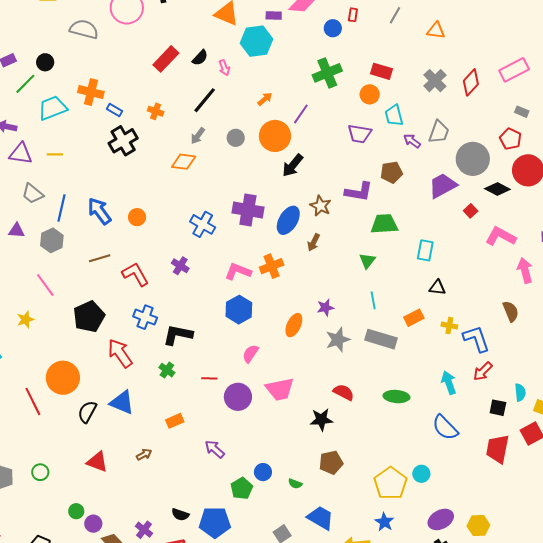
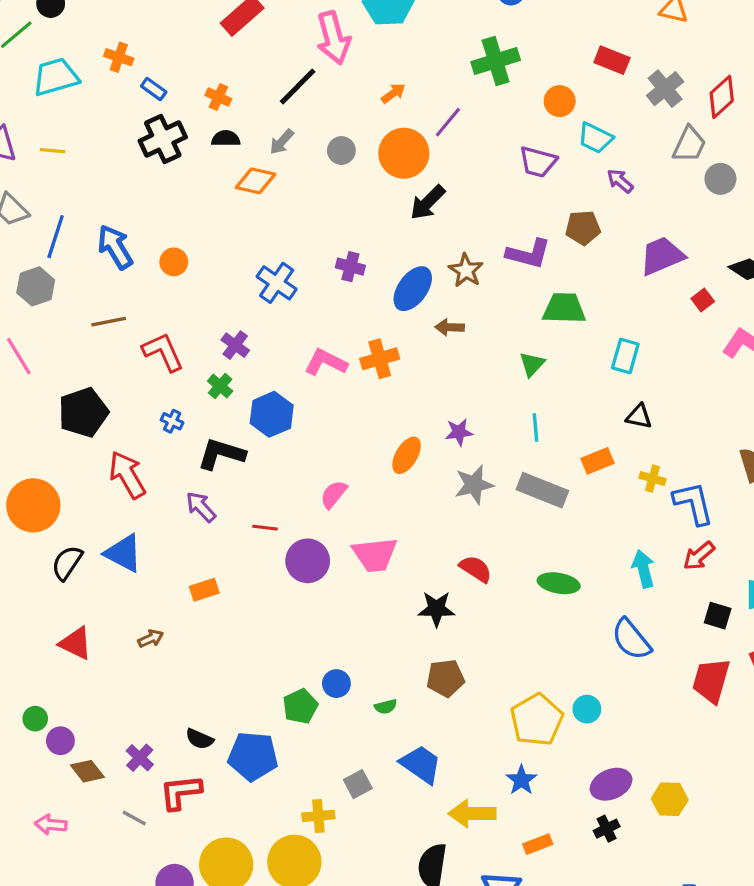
black semicircle: (200, 58) -> (226, 139), moved, turned -138
pink arrow: (224, 68) -> (333, 38), size x2.0
red rectangle: (382, 71) -> (612, 60), moved
orange cross: (91, 92) -> (119, 57), size x0.7
cyan trapezoid: (394, 115) -> (595, 138), turned -55
gray trapezoid: (439, 132) -> (689, 144), moved
gray circle: (473, 159) -> (720, 179), moved, size x0.6
purple cross: (248, 210) -> (350, 267), size x0.6
brown arrow: (314, 242) -> (450, 327), turned 60
blue hexagon: (239, 310) -> (272, 414), moved
blue cross: (145, 317) -> (172, 421), size x0.6
green cross: (167, 370) -> (220, 386), moved
purple arrow: (215, 449) -> (201, 507), moved
green semicircle: (295, 484) -> (386, 707), turned -40

